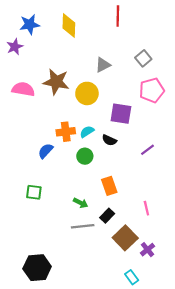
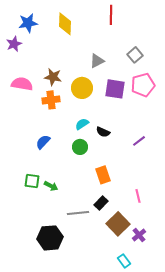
brown star: (56, 82) -> (53, 77), size x0.7
purple square: (121, 114) -> (115, 89), moved
orange cross: (66, 132) -> (51, 100), moved
green arrow: (81, 203) -> (51, 186), moved
black hexagon: (37, 268) -> (50, 238), moved

